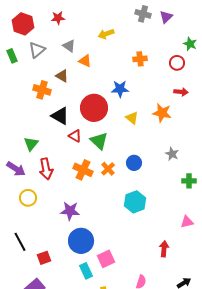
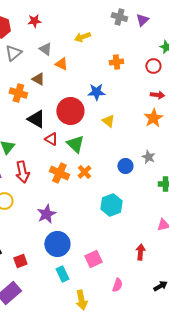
orange star: (162, 113) -> (153, 118), moved, turned 30
blue circle: (134, 163) -> (125, 166), moved
purple star: (70, 211) -> (46, 214), turned -30
pink square: (106, 259) -> (93, 259), moved

